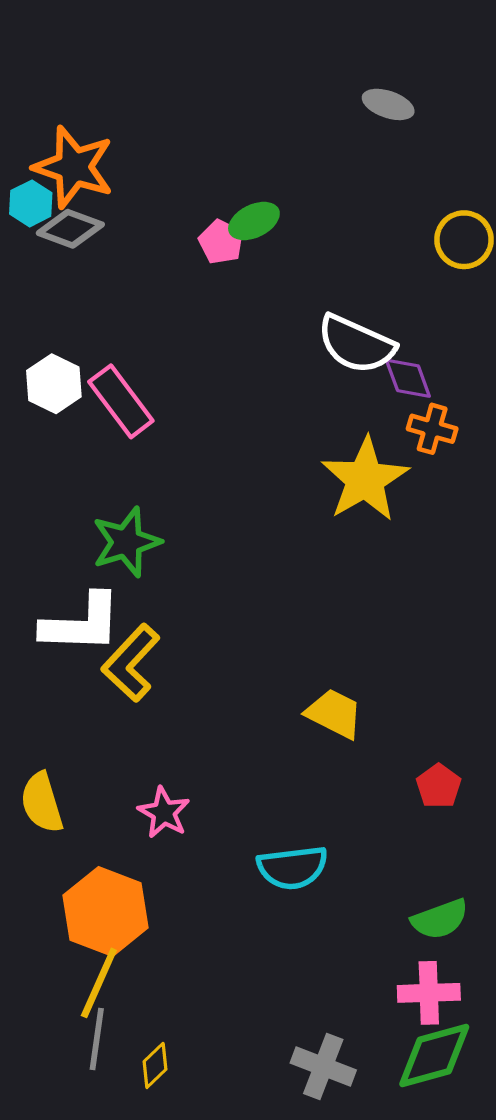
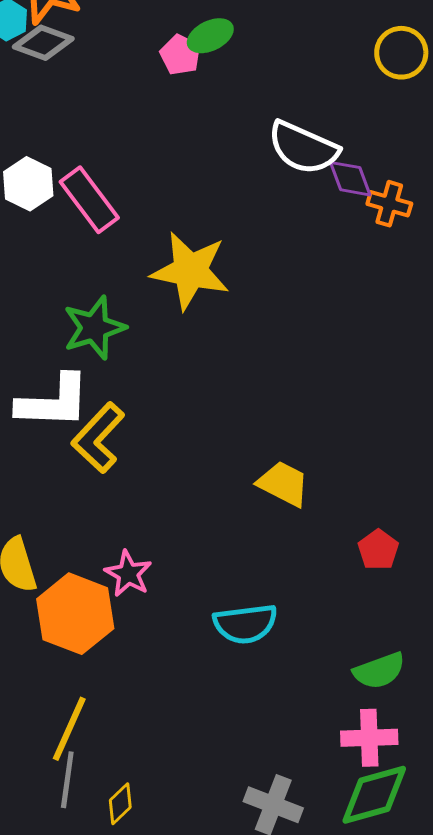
orange cross: (432, 429) -> (389, 204), moved
yellow star: (365, 479) -> (190, 271), moved, turned -30
orange hexagon: (106, 911) -> (75, 614), moved

